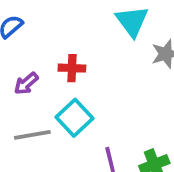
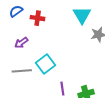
red cross: (72, 68) -> (38, 18), moved

